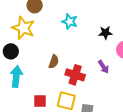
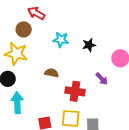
black star: (105, 33) -> (89, 45), moved
brown semicircle: (54, 62) -> (52, 73), moved, turned -88

